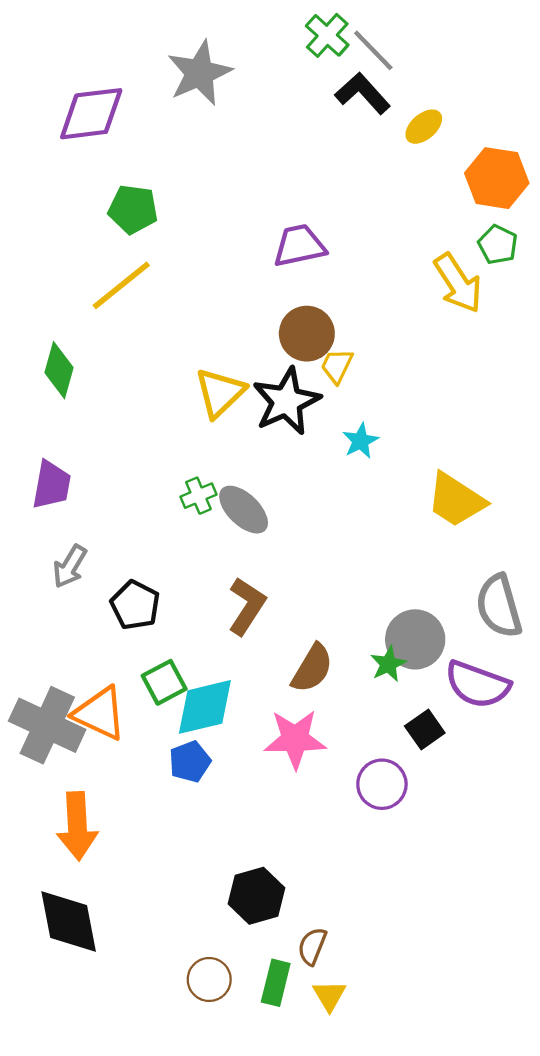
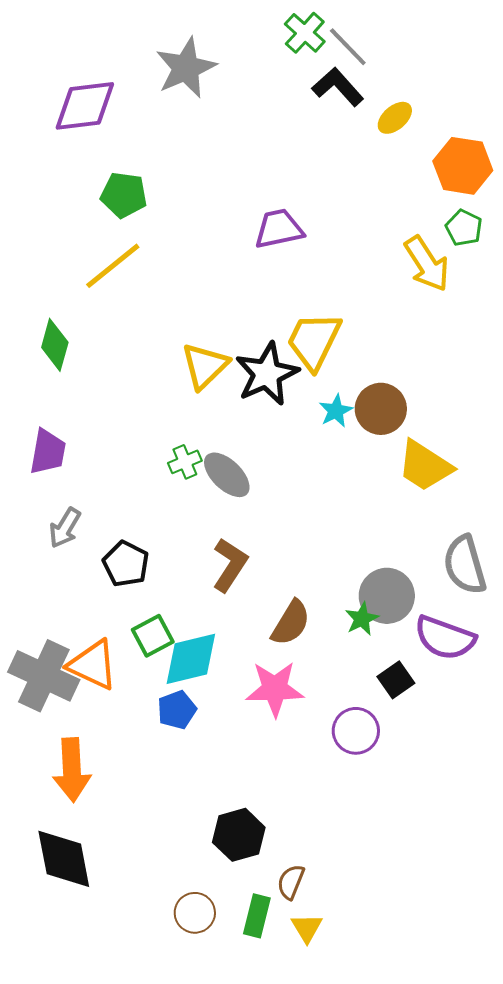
brown circle: (307, 334) -> (381, 409), moved
yellow trapezoid: (337, 366) -> (314, 341), size x1.8

